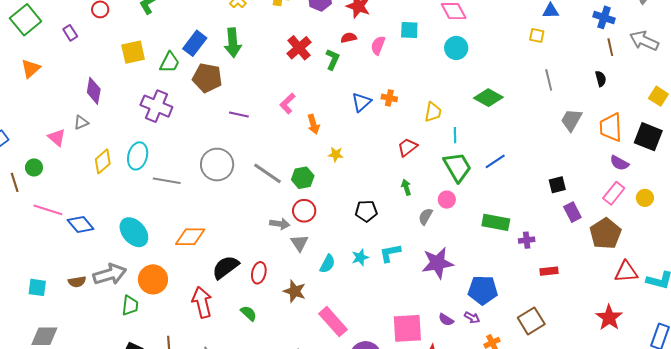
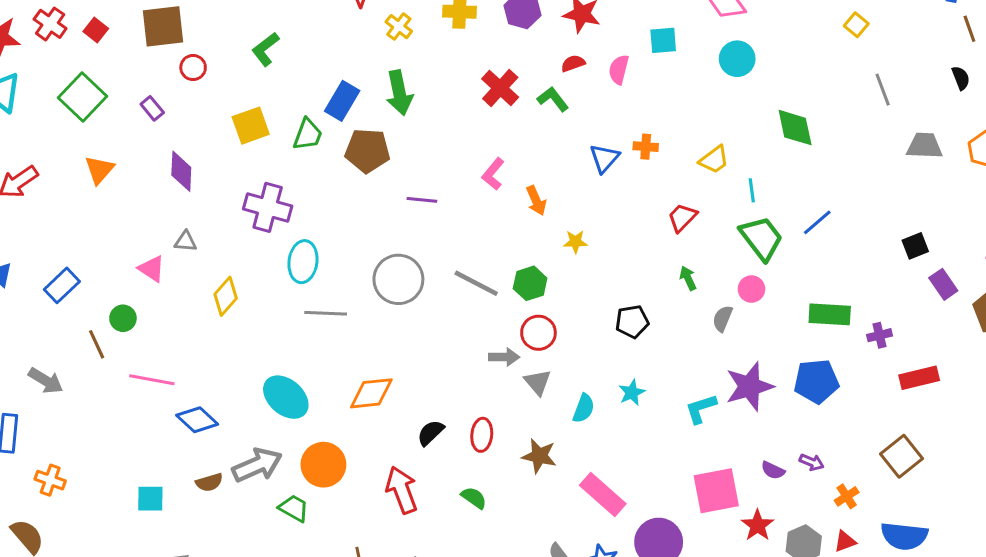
yellow square: (537, 35) -> (856, 25), turned 35
green L-shape: (333, 59) -> (553, 99), turned -55
purple diamond: (94, 91) -> (181, 171), moved
green diamond: (488, 98) -> (795, 128), turned 56
purple cross: (156, 106) -> (268, 207), moved
yellow trapezoid: (433, 112) -> (714, 160), turned 50
gray trapezoid: (571, 120) -> (924, 146), turned 70
gray triangle: (81, 122) -> (186, 241), turned 35
cyan ellipse: (138, 156) -> (303, 262), moved
blue diamond: (81, 225) -> (197, 420), moved
cyan L-shape: (390, 253) -> (701, 409), moved
black semicircle: (226, 267) -> (431, 433), size x0.7
red rectangle: (549, 271) -> (919, 378), size x1.4
blue pentagon: (483, 290) -> (816, 381), moved
green trapezoid: (130, 305) -> (294, 508), turned -60

